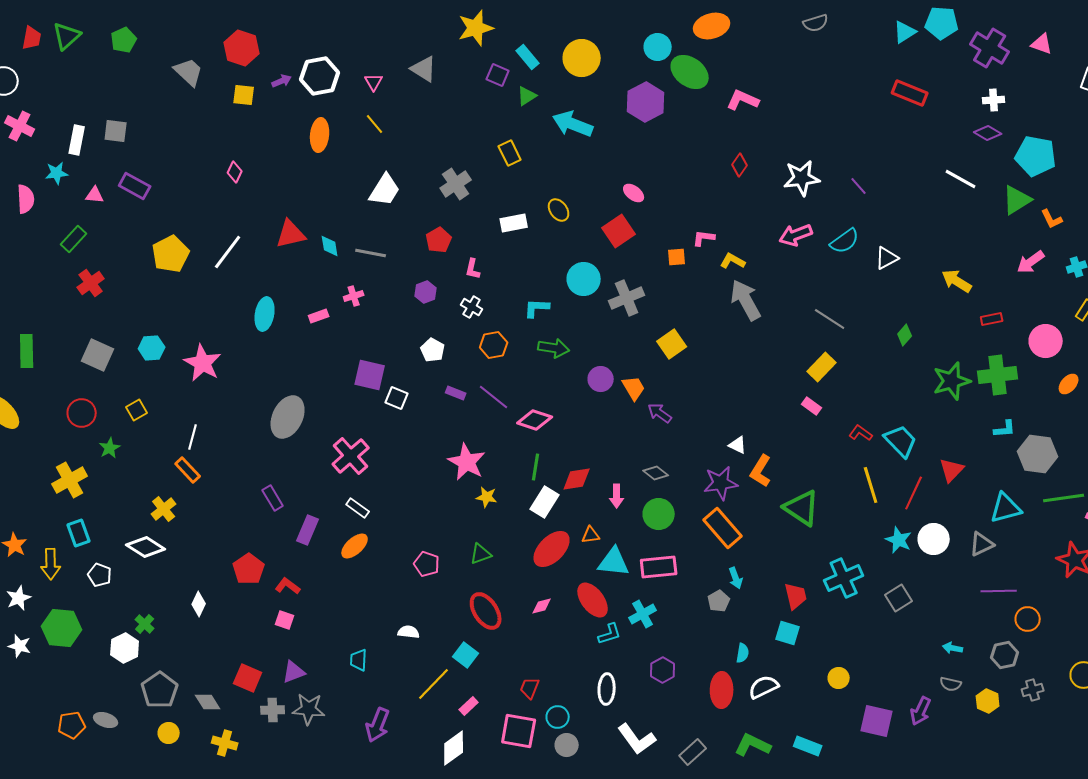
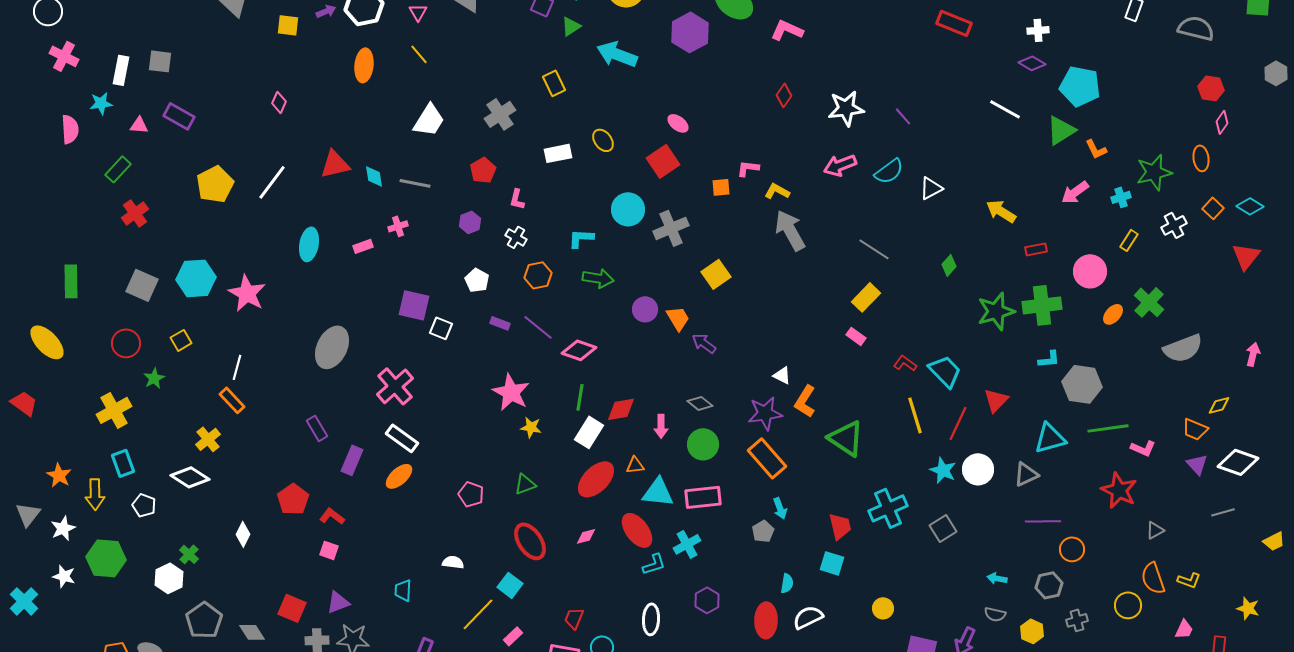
cyan hexagon: (152, 348) -> (196, 278), size x1.5
white rectangle: (358, 508) -> (402, 438), size x1.4

